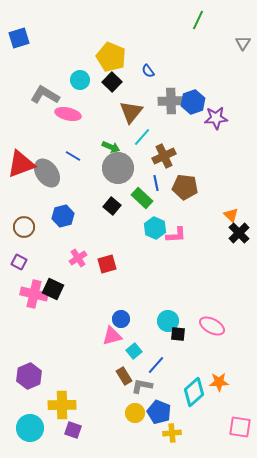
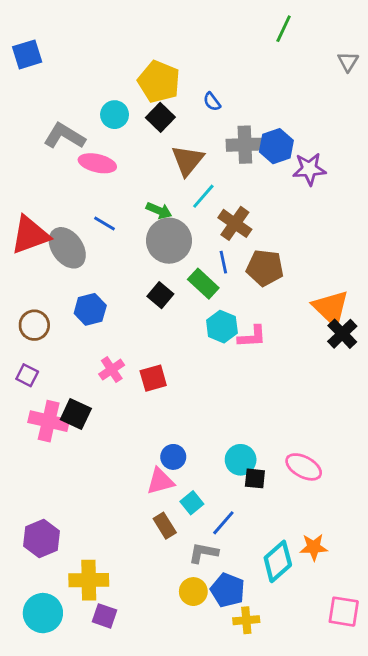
brown cross: (164, 156) -> (235, 223), turned -30
orange triangle: (231, 215) -> (331, 308), size x1.8
brown rectangle: (124, 376) -> (165, 526), moved

